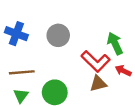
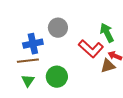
blue cross: (16, 34) -> (33, 44), moved, turned -30
brown triangle: (98, 84) -> (108, 66), moved

